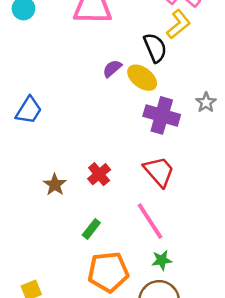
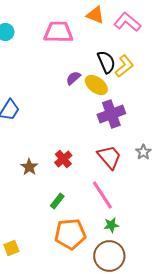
yellow L-shape: (179, 24) -> (124, 66), moved
gray star: (206, 102) -> (143, 152), moved
purple cross: (162, 115) -> (111, 114), turned -36

